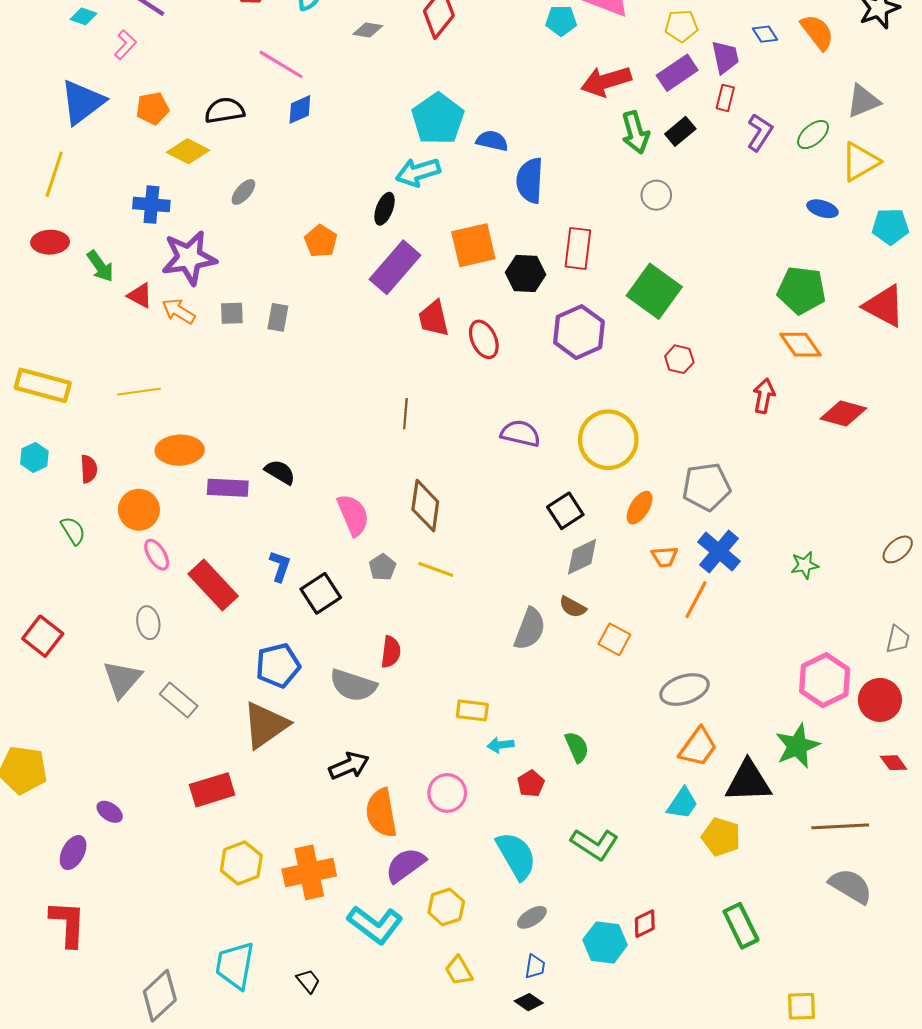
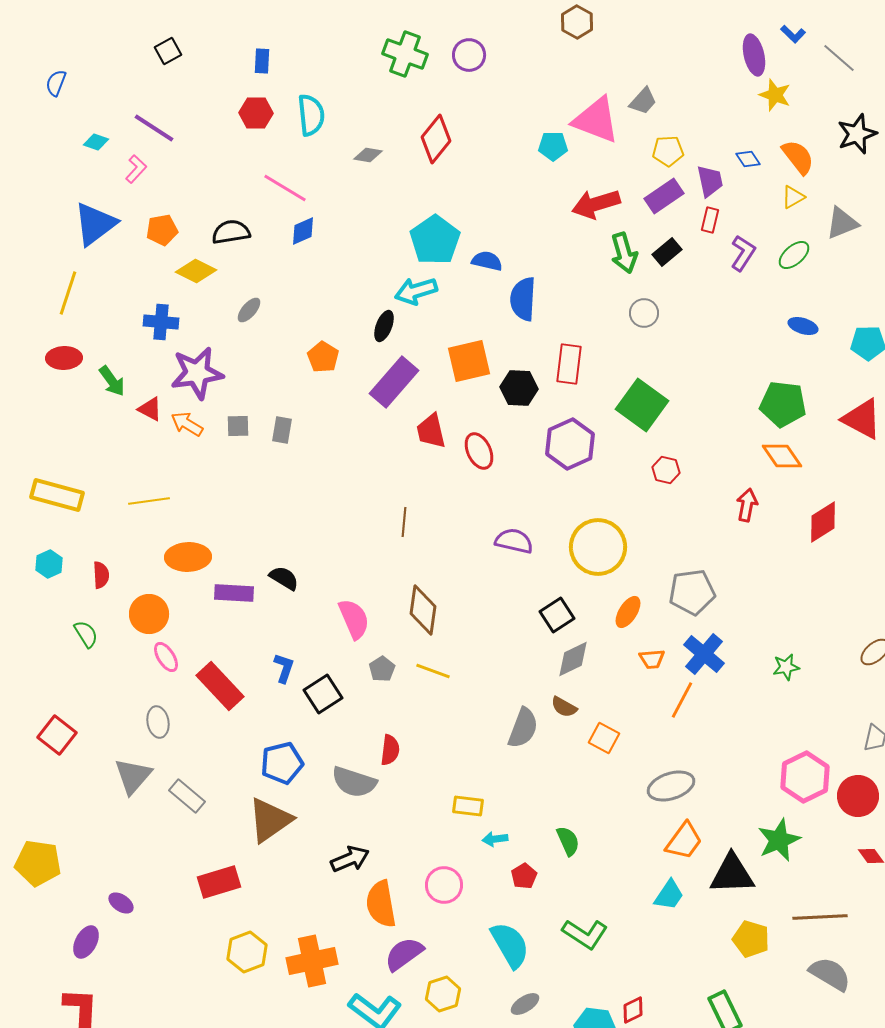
yellow triangle: (860, 162) -> (793, 197), moved, size x0.6
red diamond: (843, 414) -> (823, 522), turned -48
yellow pentagon: (721, 837) -> (751, 939), moved

